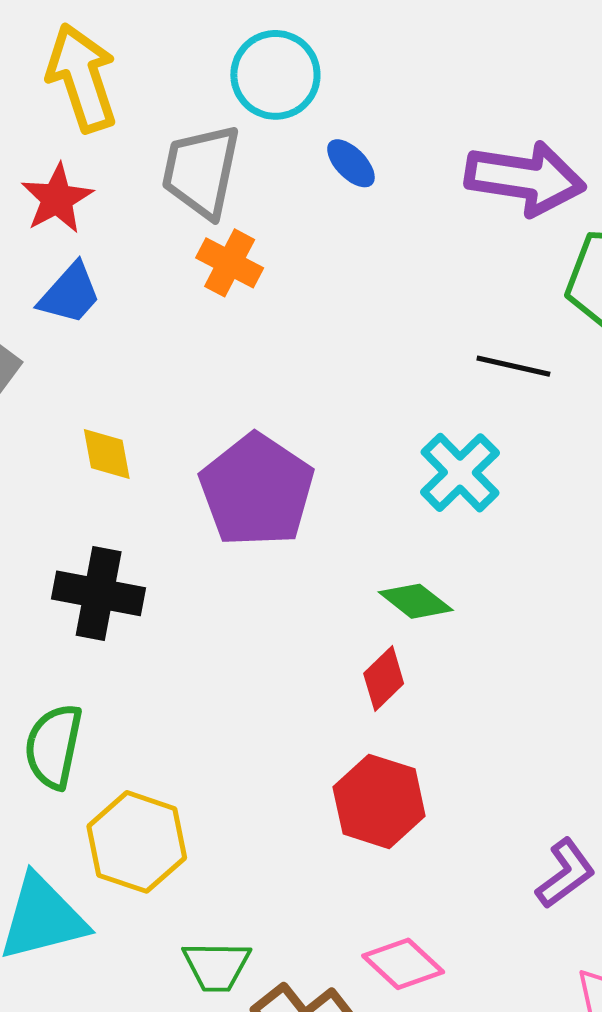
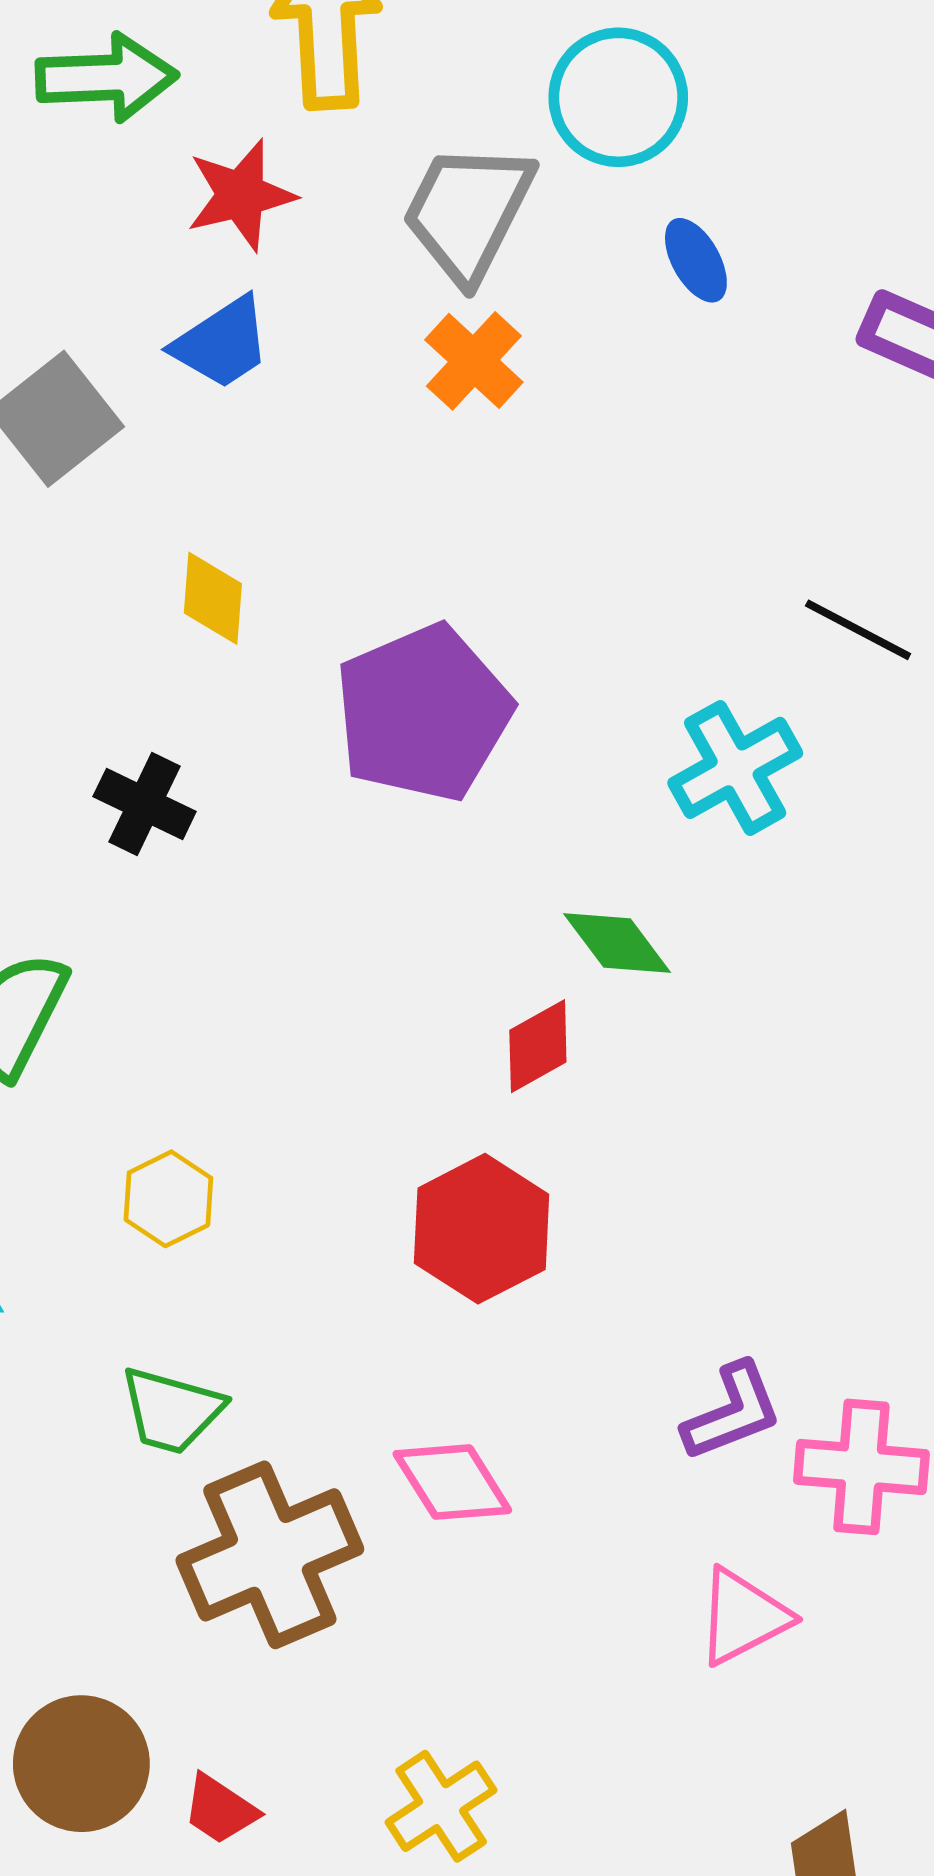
black cross: (99, 593) -> (145, 804), size x0.7
yellow hexagon: (137, 842) -> (168, 1199), moved, size x0.6

